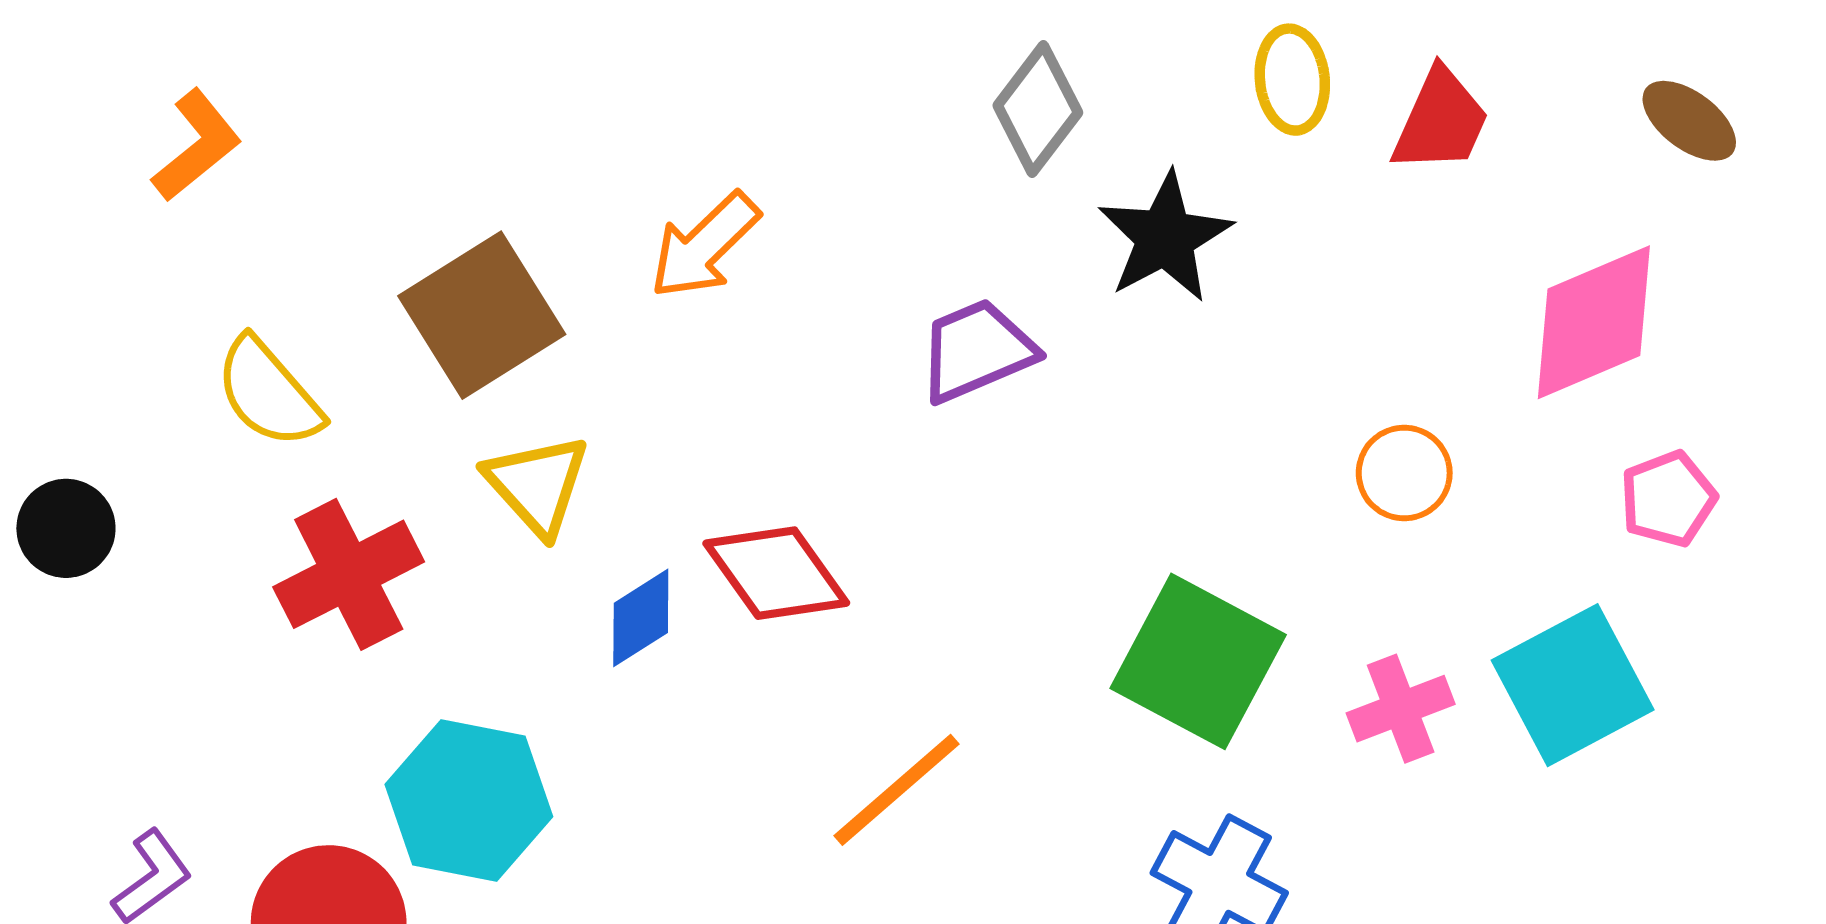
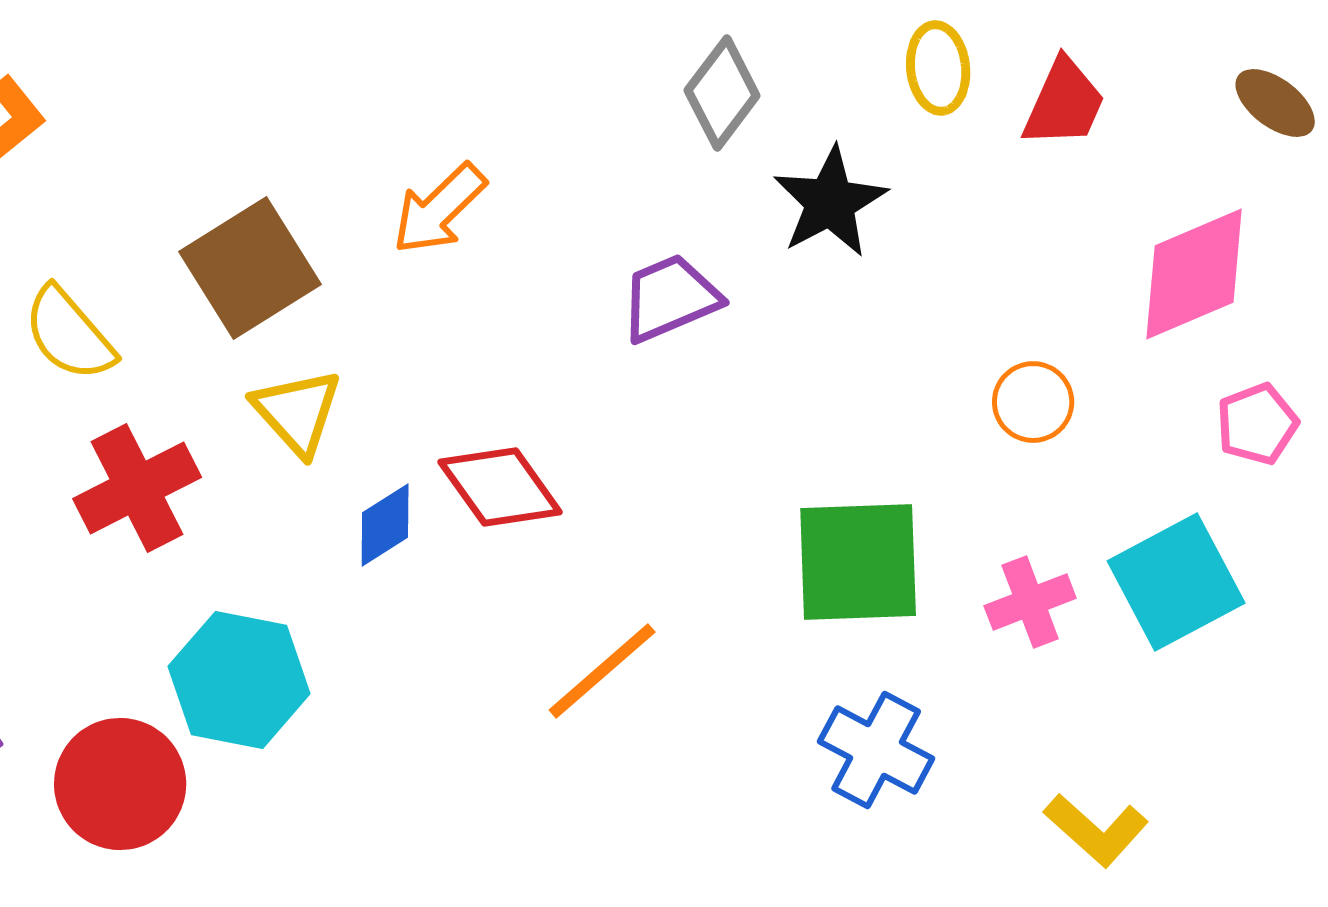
green square: (1198, 661) -> (858, 562), turned -30

